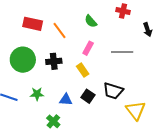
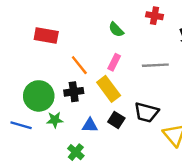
orange line: (60, 30) -> (79, 65), moved
green circle: (23, 60) -> (39, 96), moved
black cross: (54, 61) -> (74, 92), moved
yellow rectangle: (83, 70) -> (109, 89), size x1.5

